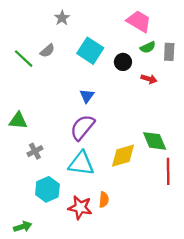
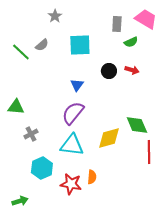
pink trapezoid: (139, 21) -> (146, 19), moved
cyan square: (90, 51) -> (80, 45), turned -35
gray rectangle: (169, 52) -> (117, 24), moved
black circle: (123, 62) -> (109, 71), moved

